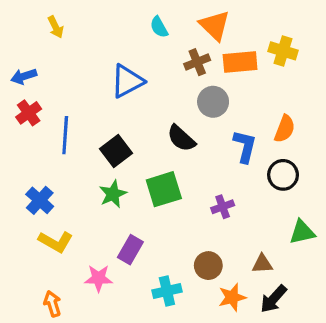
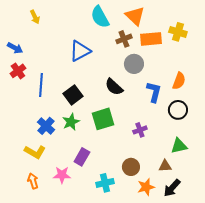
cyan semicircle: (159, 27) -> (100, 17), size x1.6
blue arrow: (24, 76) -> (15, 48), turned -133
blue cross: (40, 200) -> (46, 126), moved
green triangle: (302, 232) -> (179, 146), moved
orange arrow: (52, 304) -> (33, 181), moved

